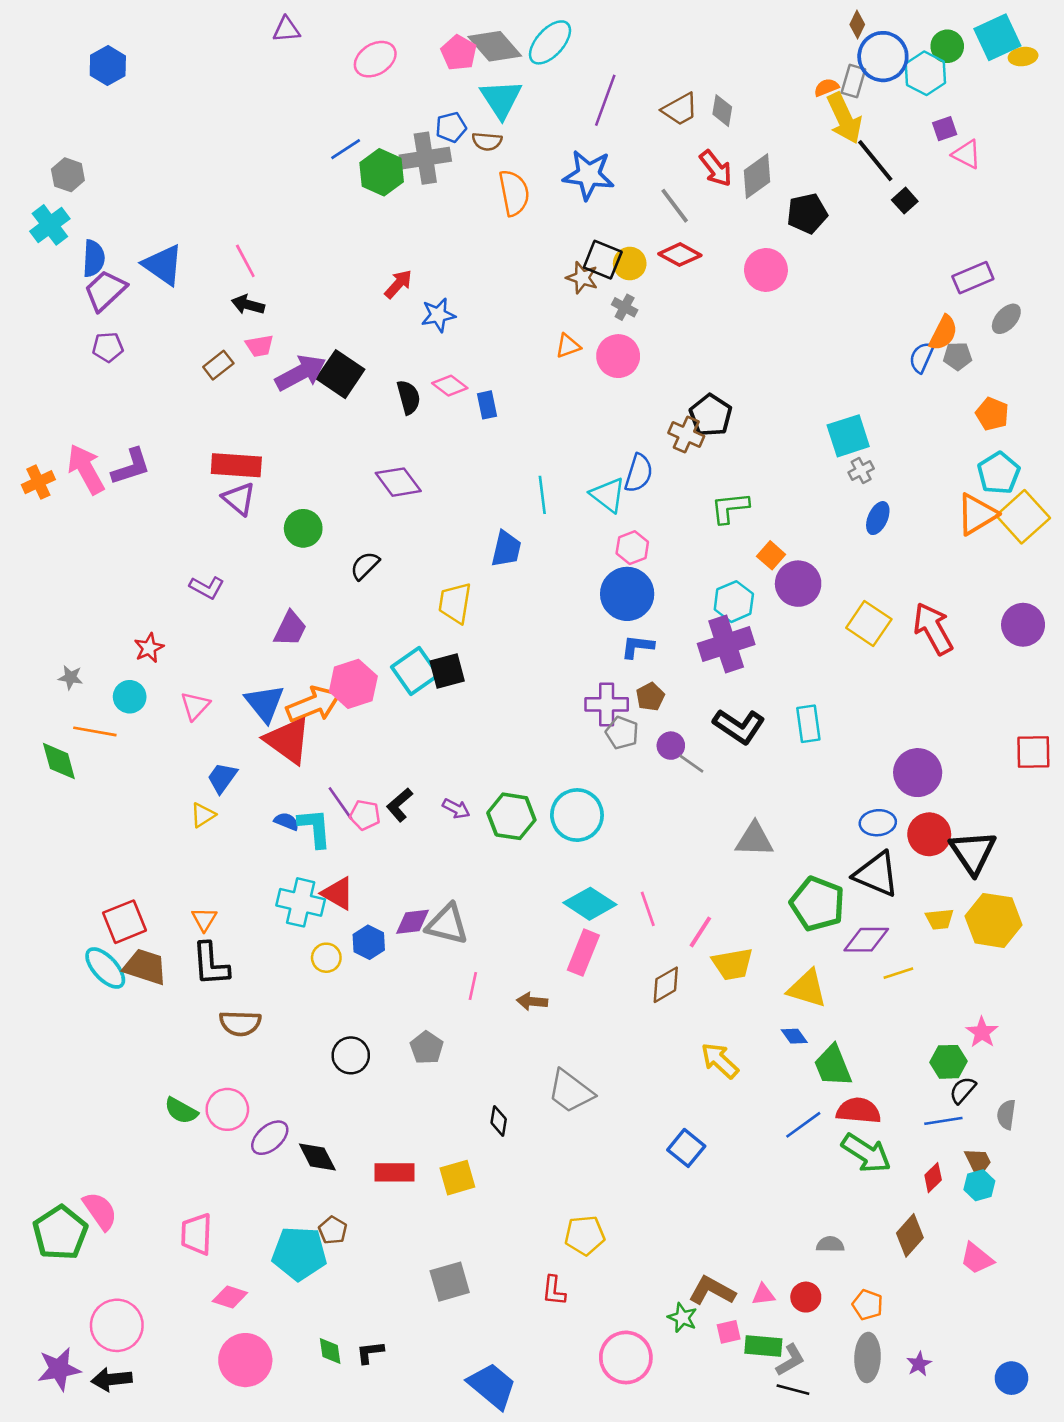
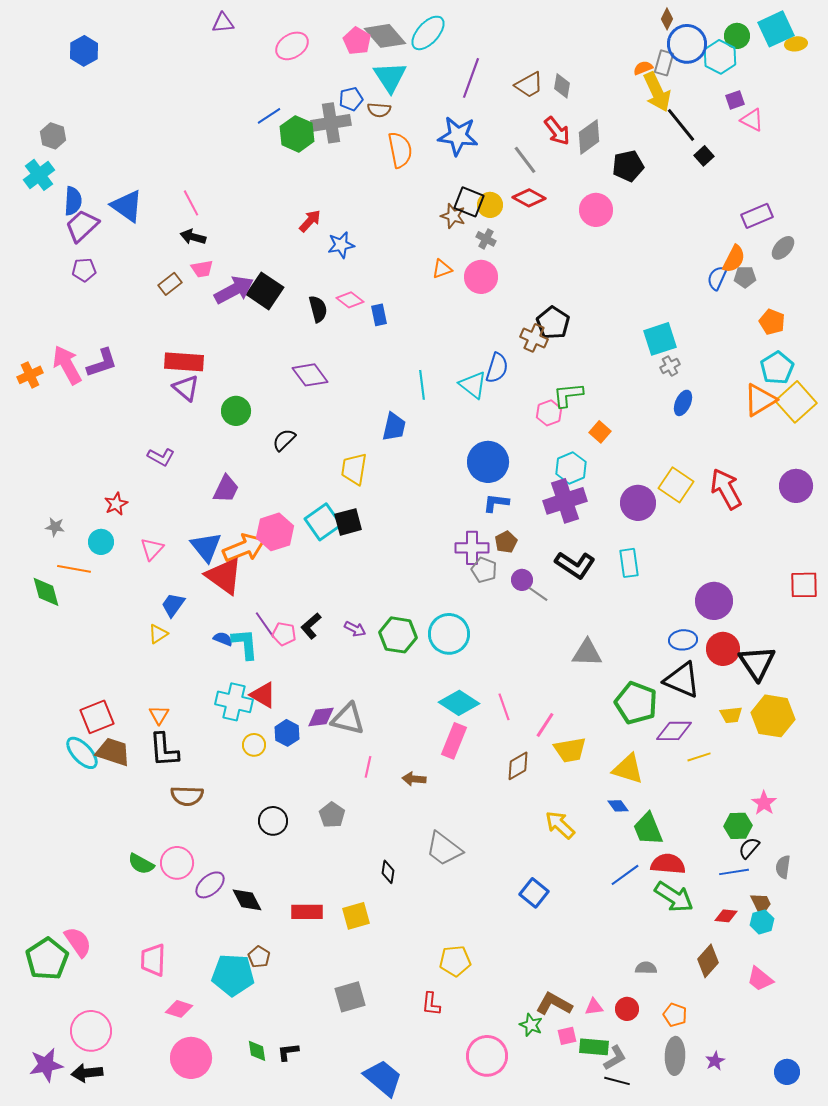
pink hexagon: (632, 548) -> (549, 413), moved
purple circle: (798, 584) -> (638, 503), moved
red diamond: (933, 1178) -> (726, 916), turned 50

